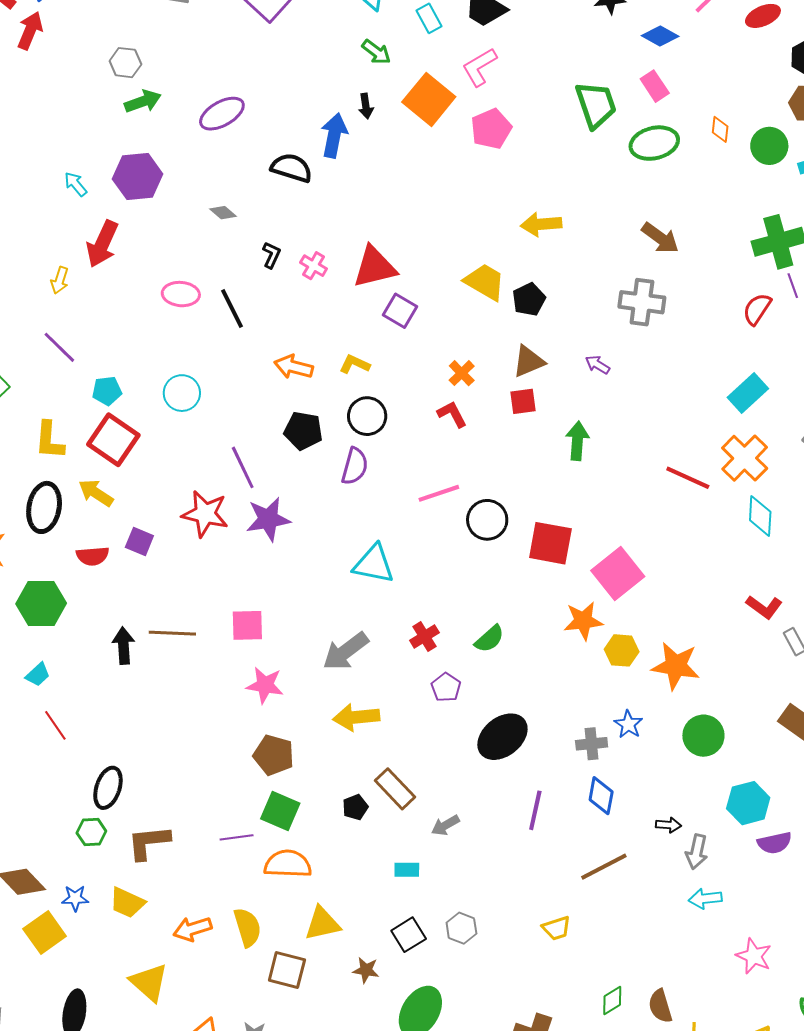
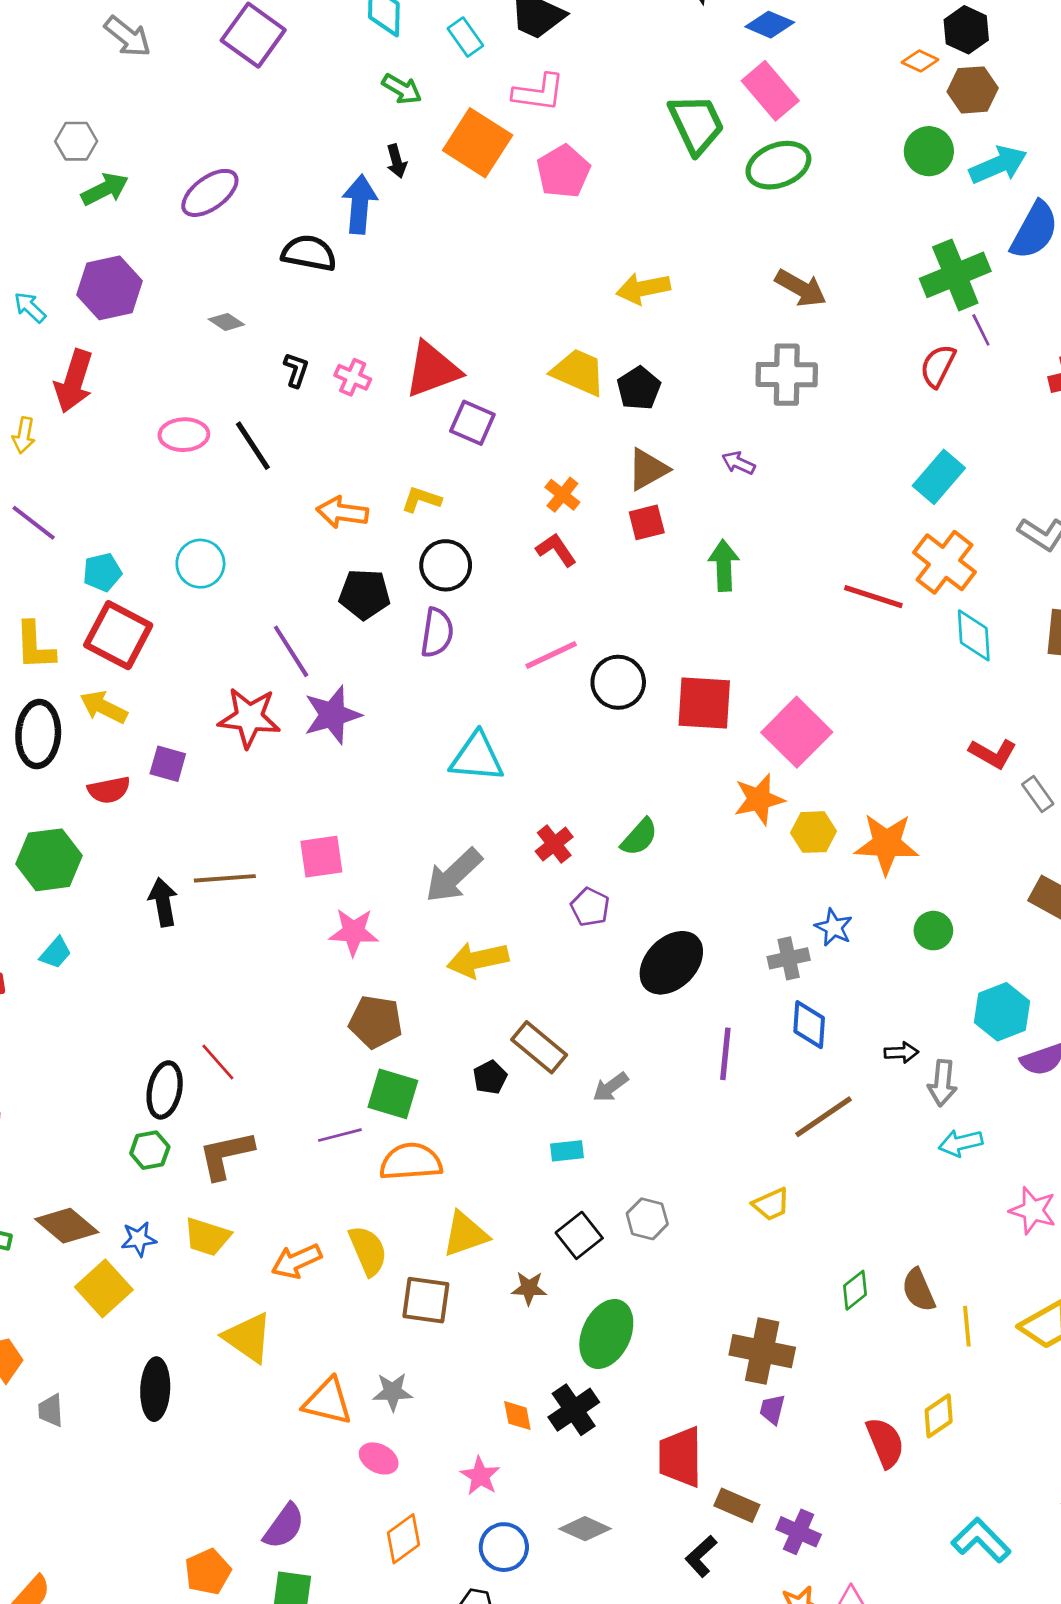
pink L-shape: (479, 67) -> (539, 93), turned -135
pink rectangle: (655, 86) -> (770, 91), size x1.4
orange diamond: (720, 129) -> (920, 61), moved, turned -64
red line: (55, 725) -> (218, 1062), moved
green circle: (703, 736) -> (933, 931), size x0.7

